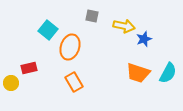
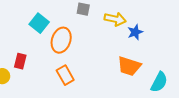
red rectangle: (29, 68) -> (20, 61), turned -63
cyan semicircle: (168, 73) -> (159, 82), moved

